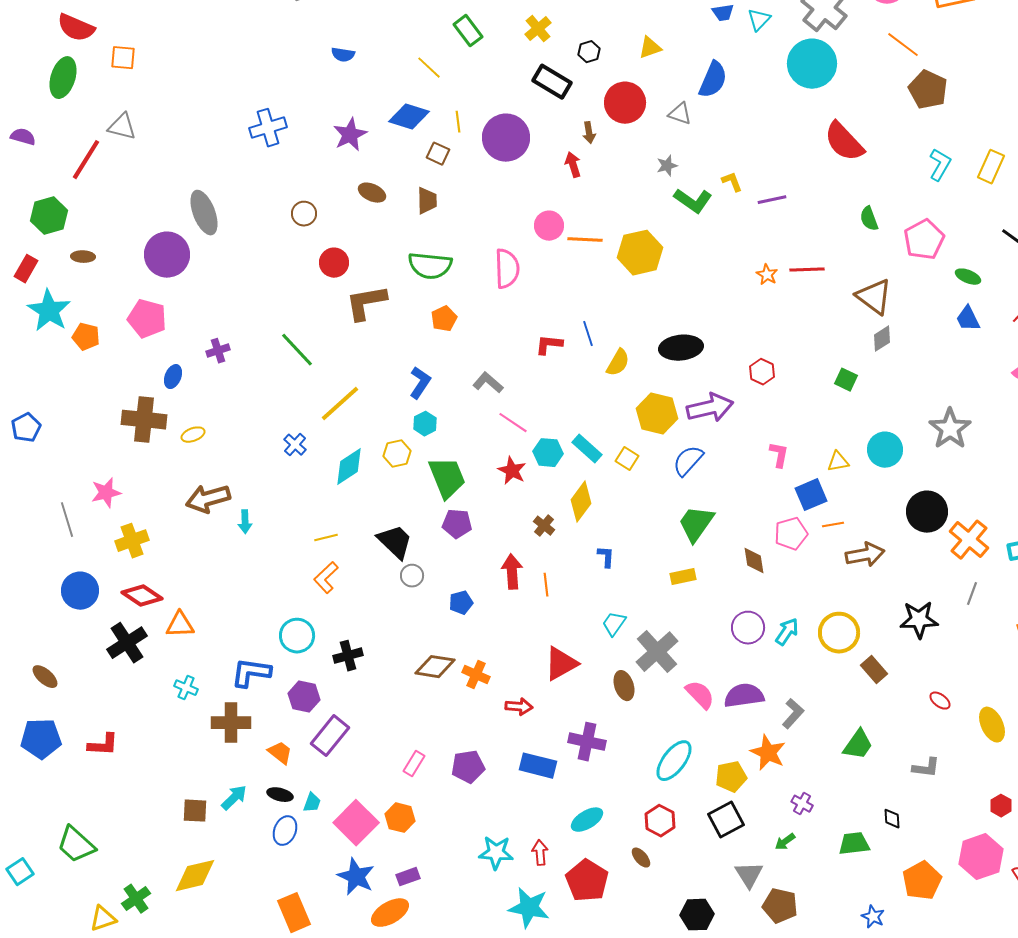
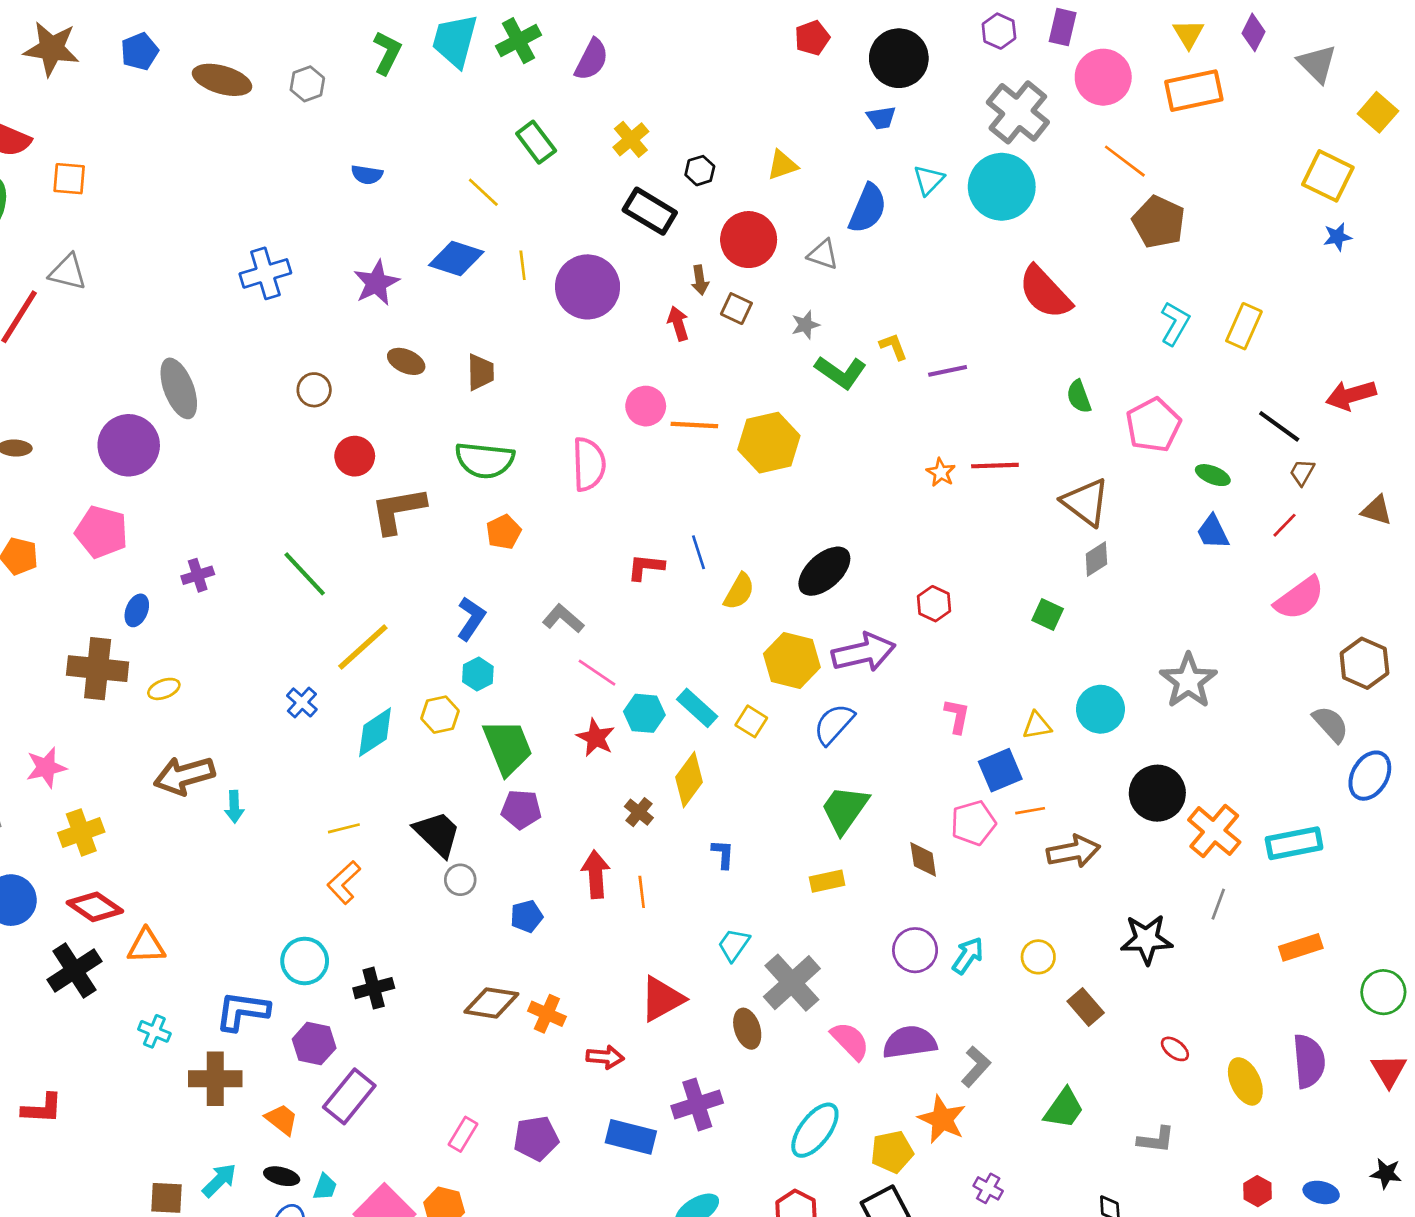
cyan triangle: (759, 20) -> (929, 180), moved
brown square: (438, 154) -> (736, 309), moved
black ellipse: (681, 348) -> (824, 571), turned -36
yellow circle: (839, 633) -> (1038, 957), size x0.6
purple cross: (587, 742) -> (697, 1104), turned -30

